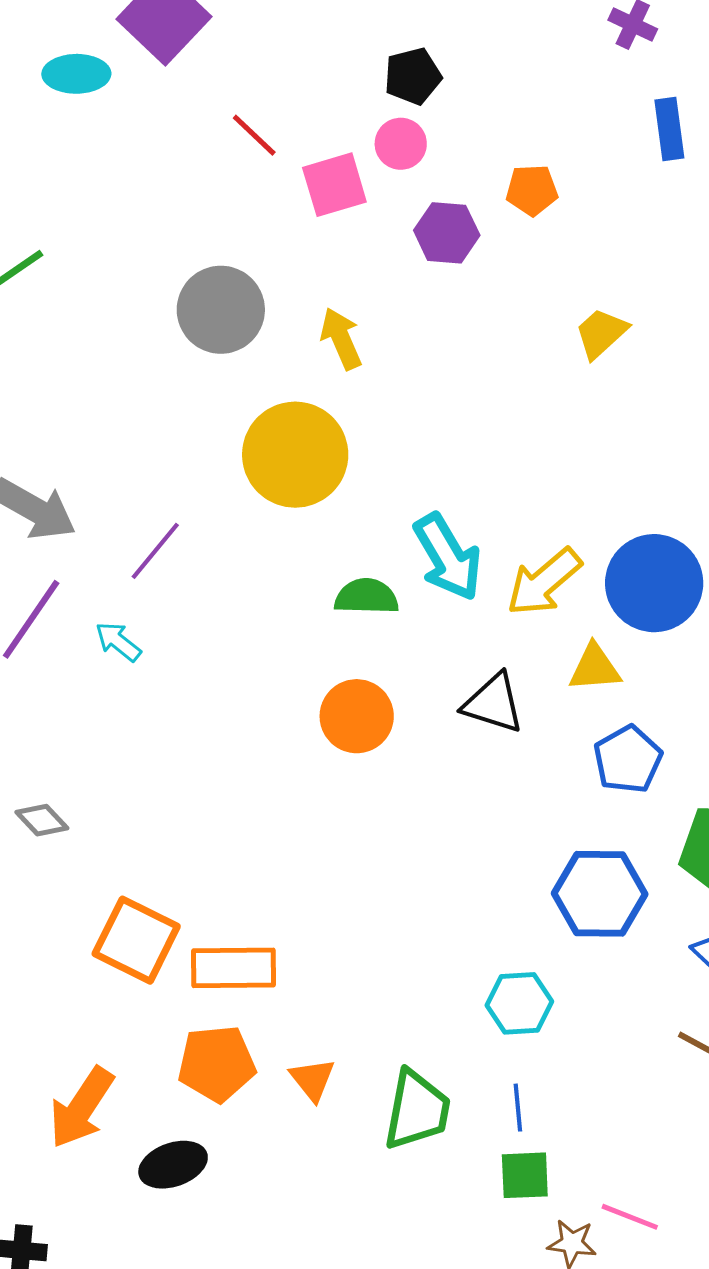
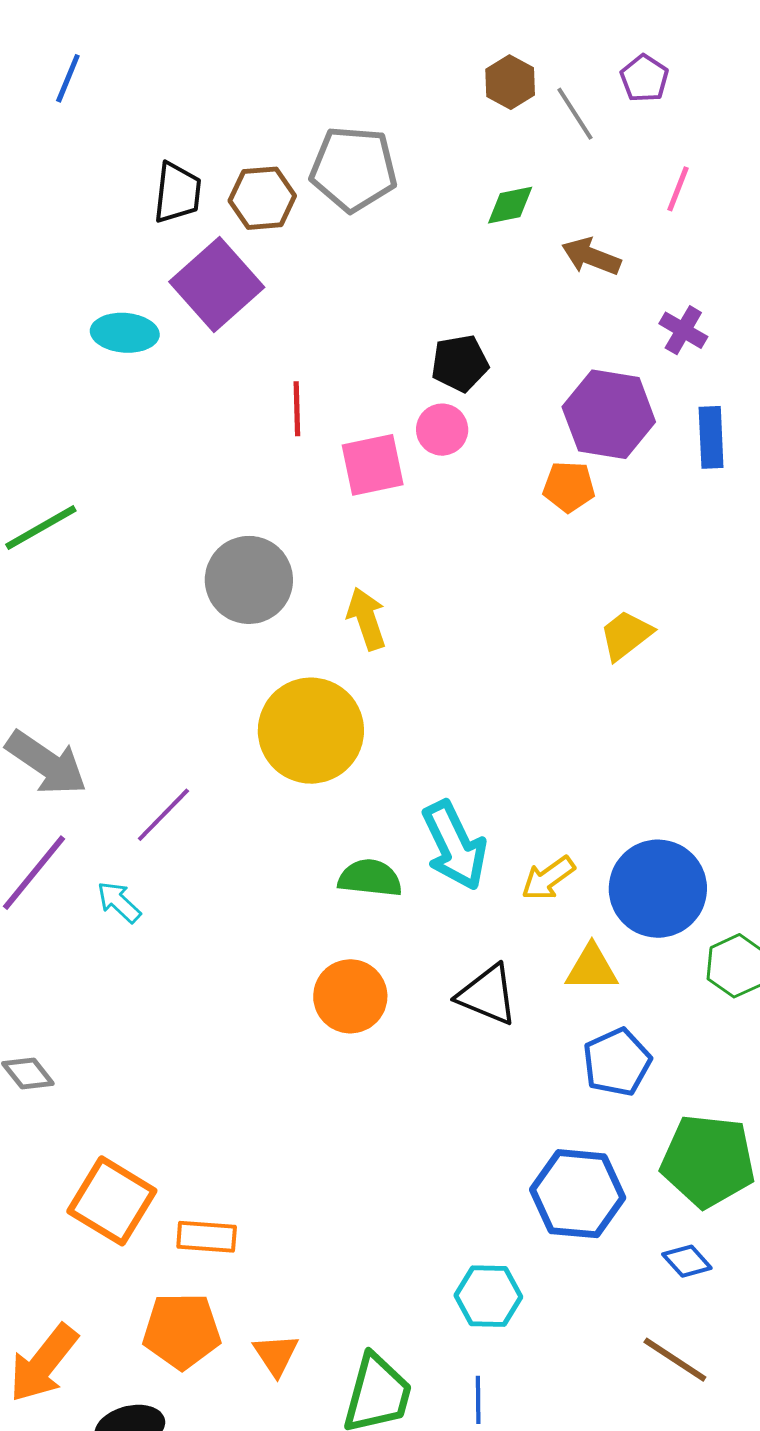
red line: (254, 135) -> (297, 409), turned 40
purple hexagon: (447, 233) -> (609, 414), moved, size x1.4
yellow arrow: (544, 582) -> (548, 878), size x0.7
orange rectangle: (234, 968) -> (207, 1237), size x0.7

